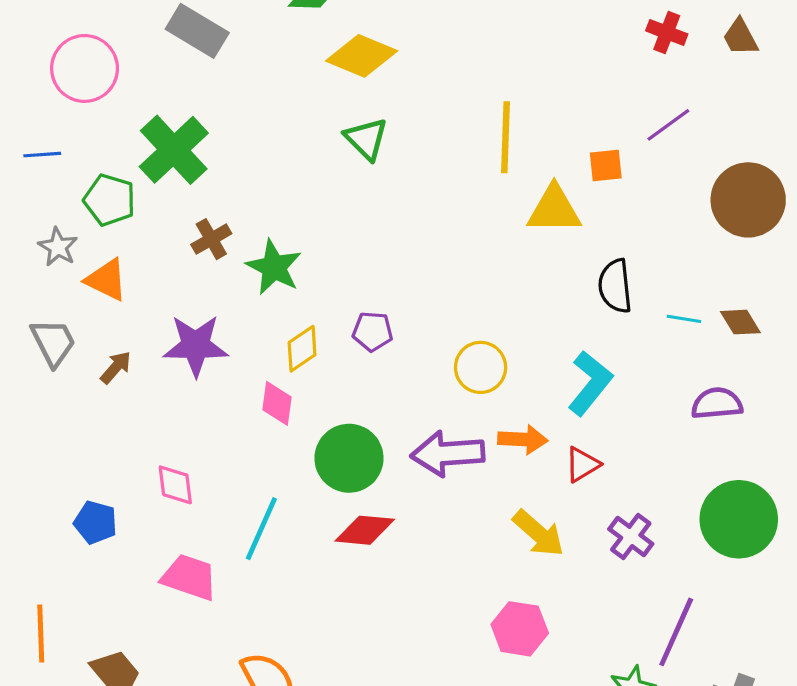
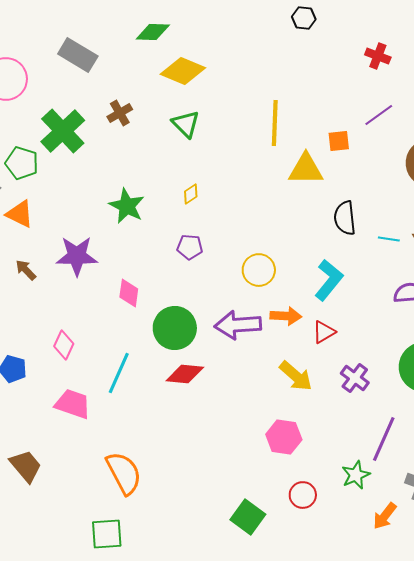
brown cross: (211, 239) -> (120, 113), moved
yellow diamond: (302, 349) -> (191, 194), moved, size x0.7
brown arrow: (116, 367) -> (26, 270), turned -85
pink diamond: (175, 485) -> (64, 345), turned 32

